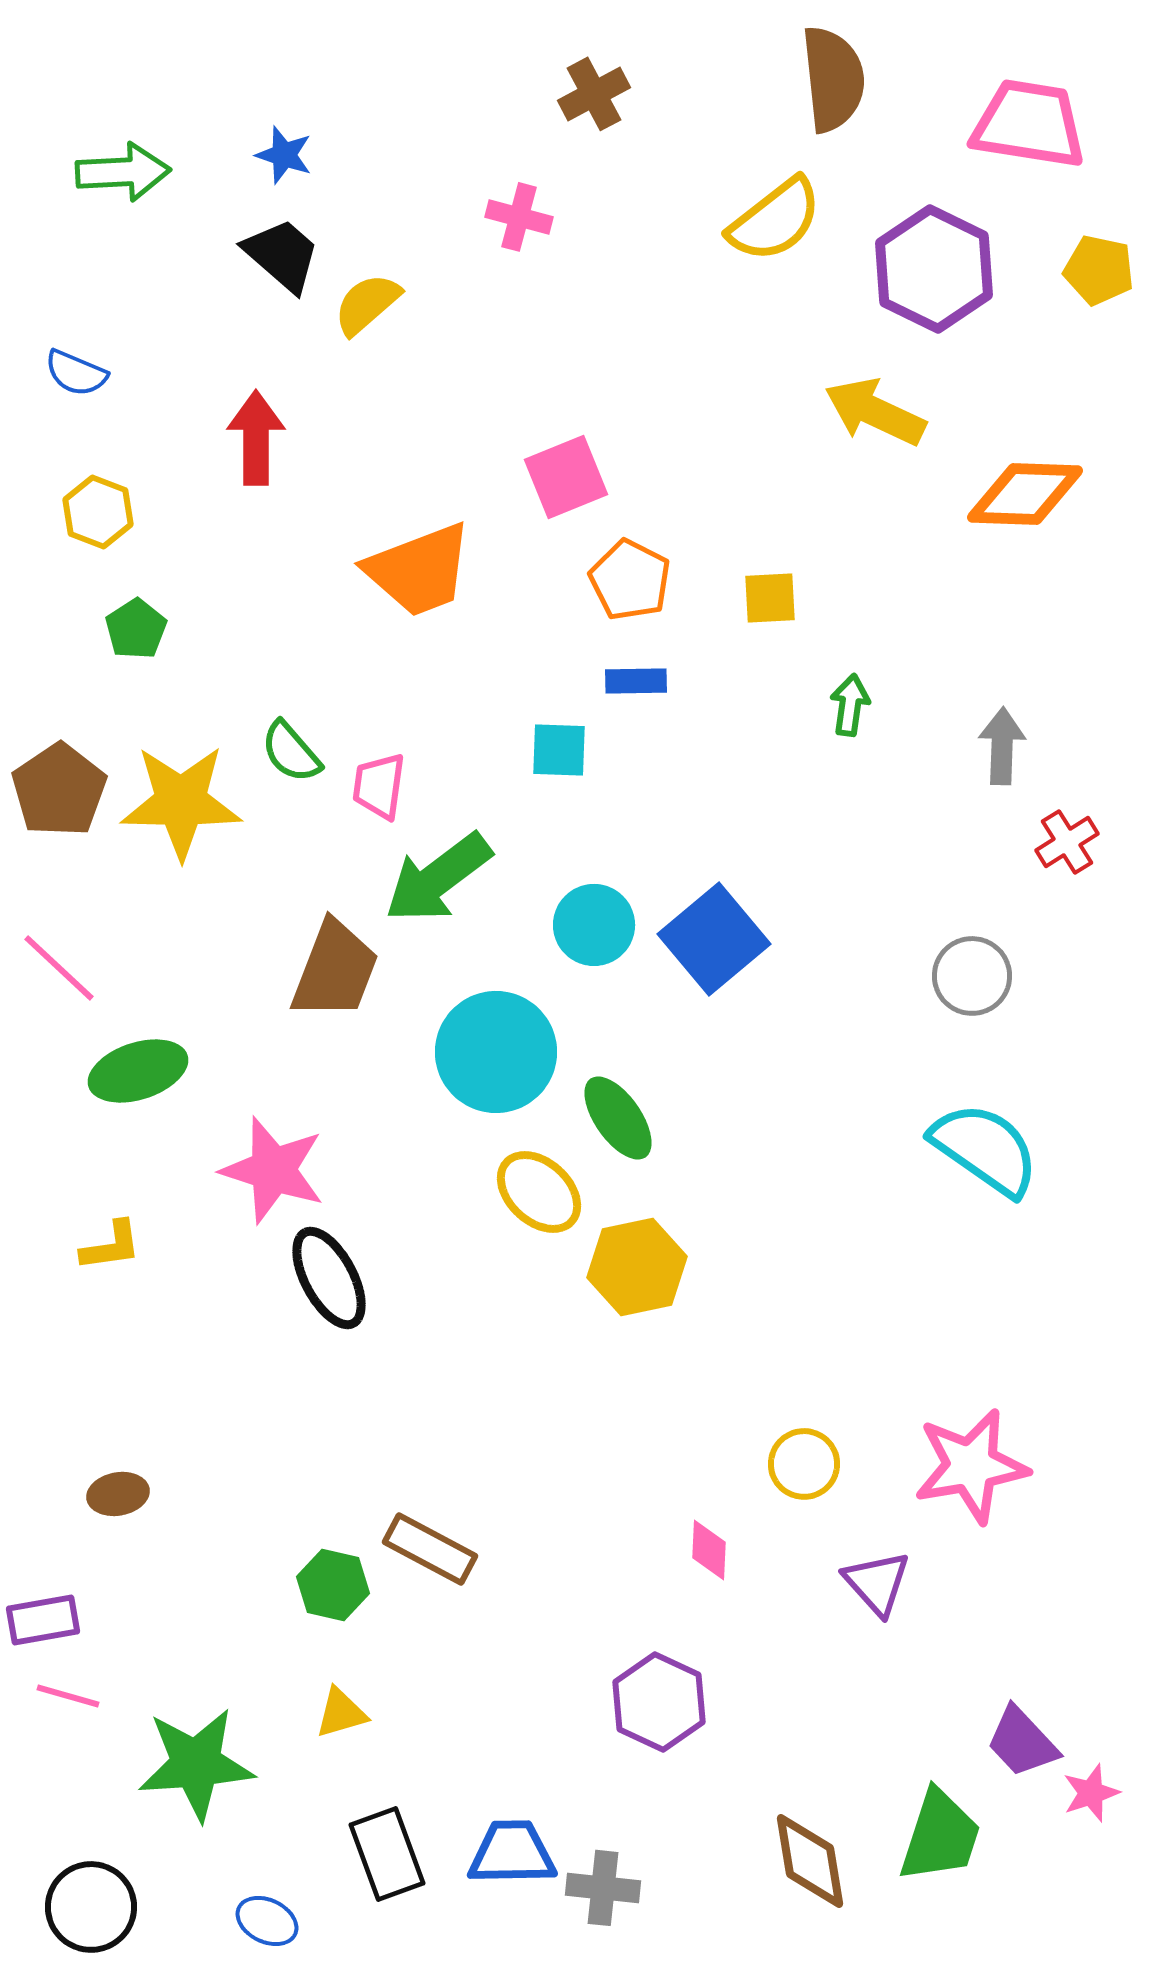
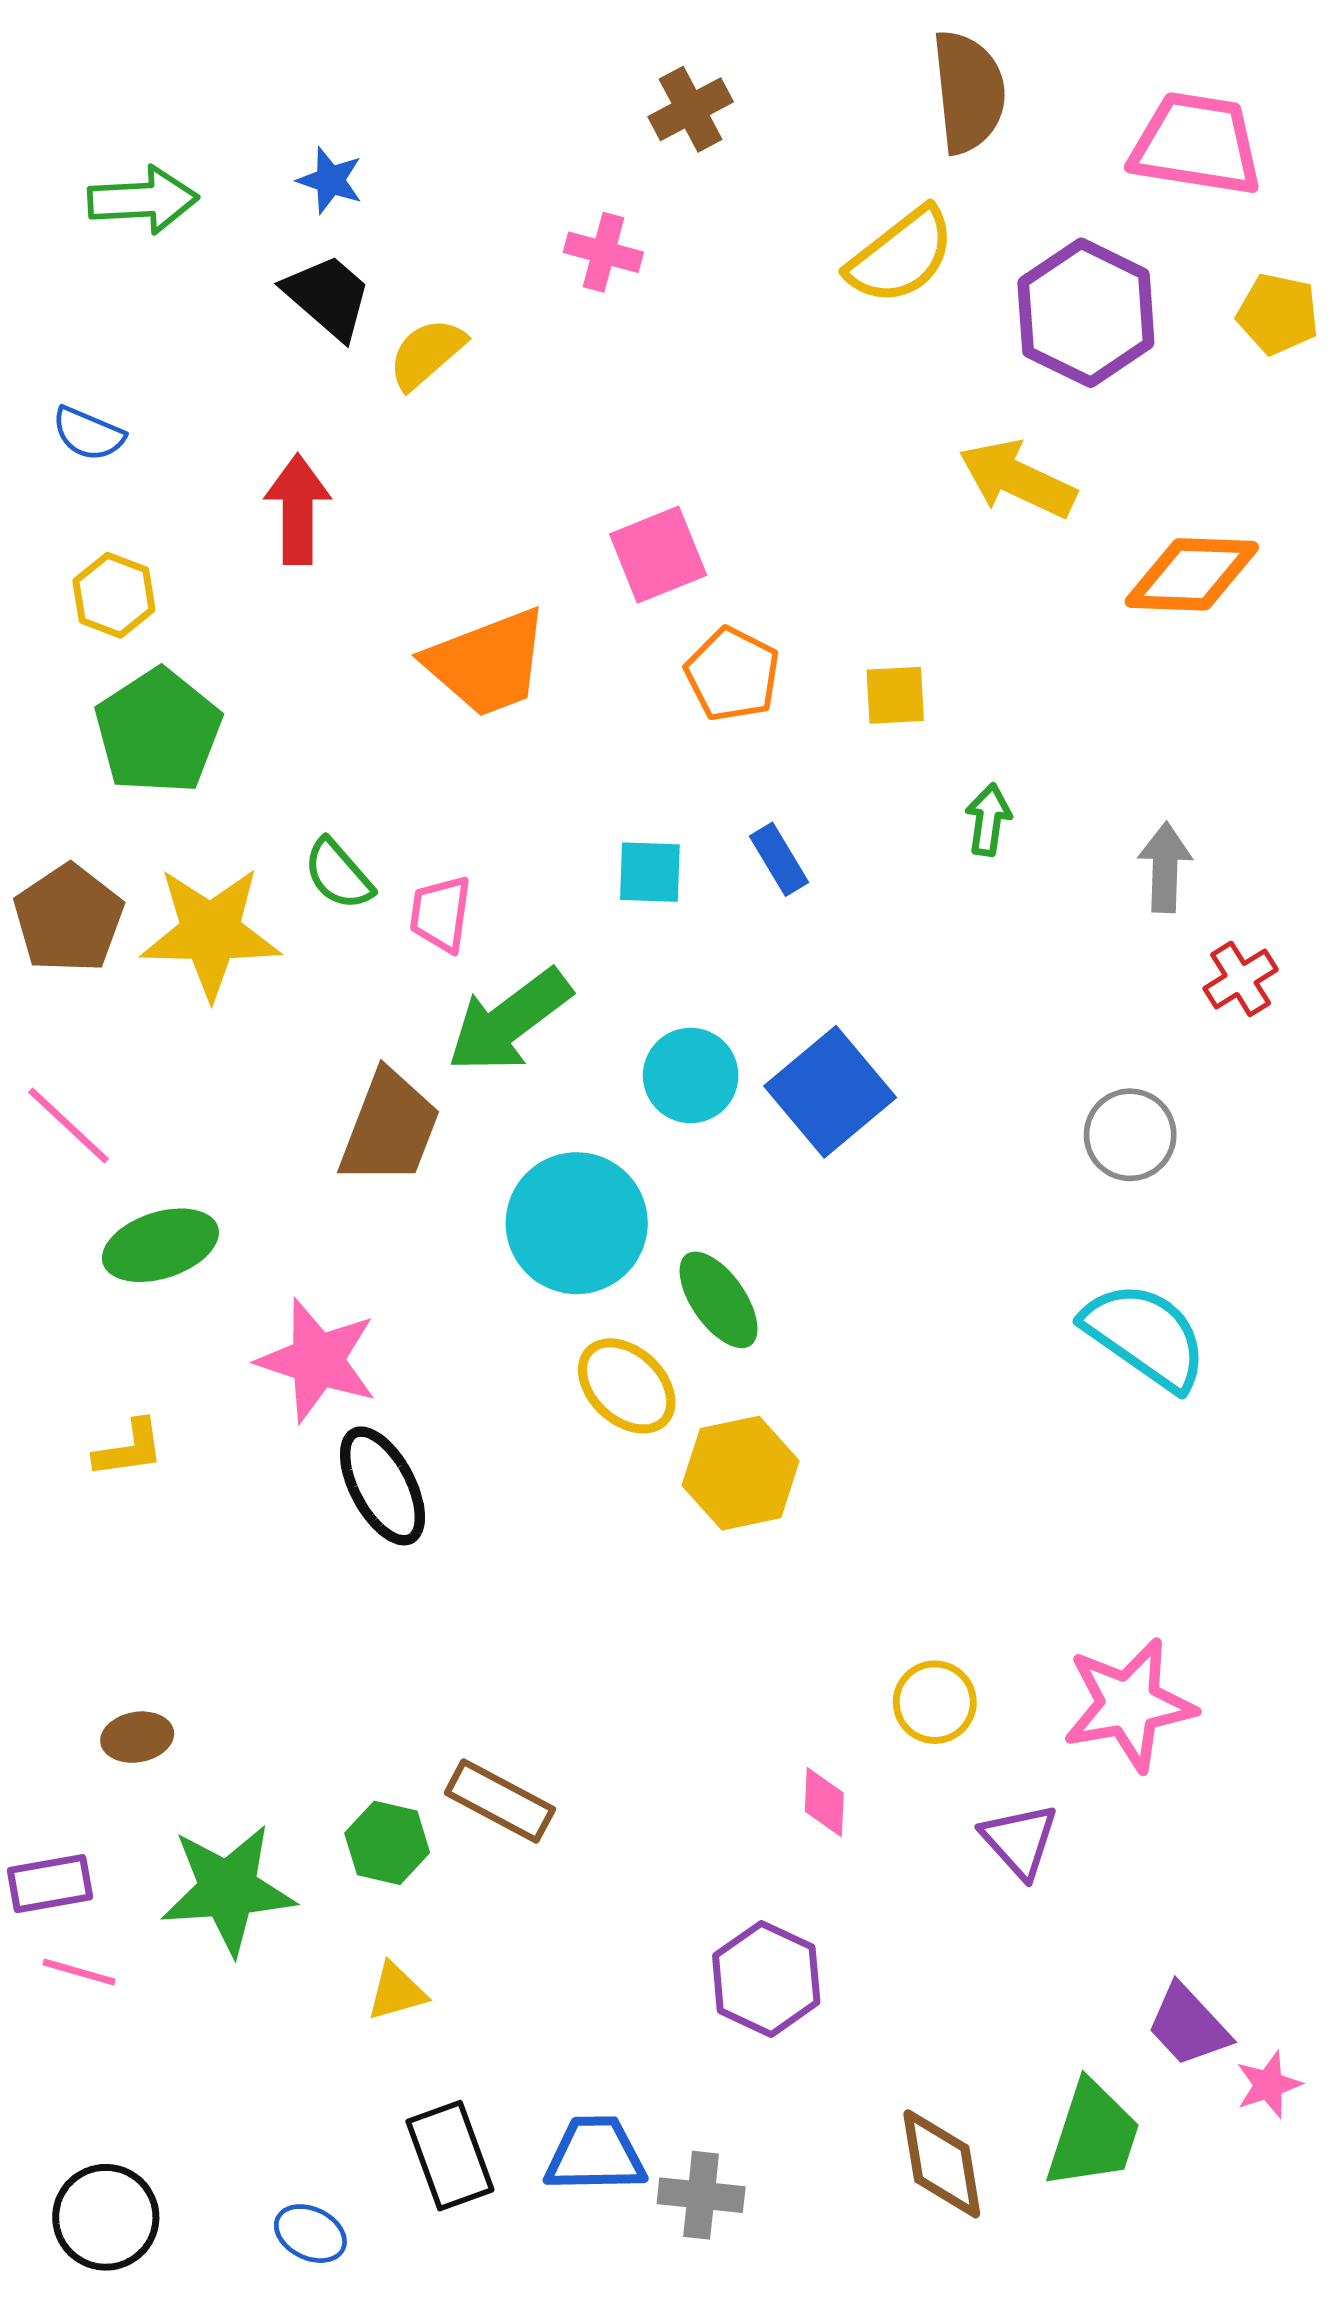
green pentagon: (136, 629) -> (158, 731), size x1.8
blue rectangle: (636, 681) -> (779, 859), moved, turned 60
green star: (196, 1764) -> (228, 1889), moved

